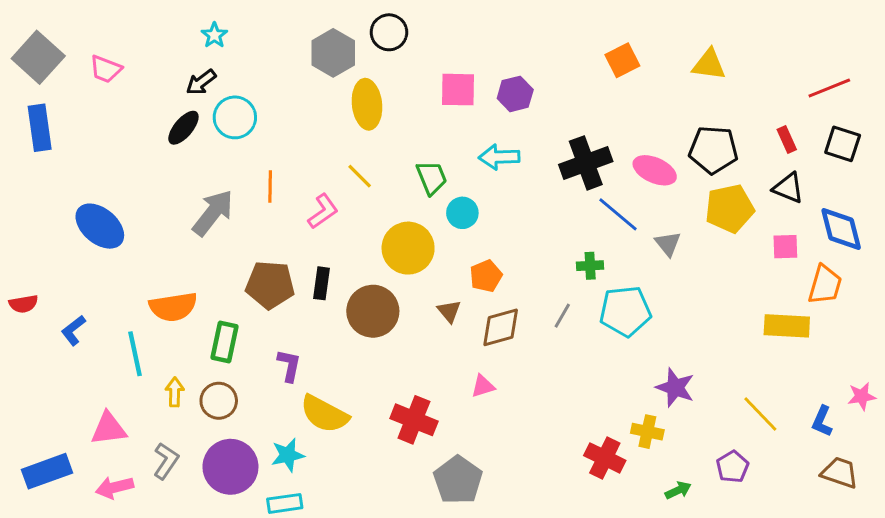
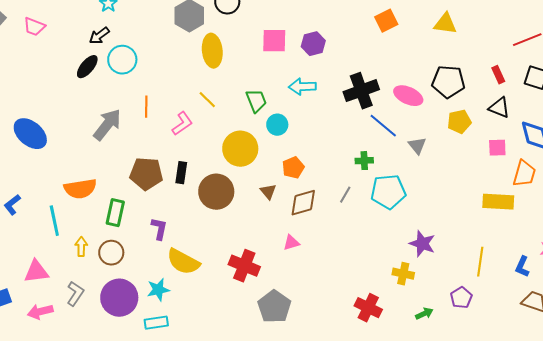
yellow pentagon: (730, 208) -> (459, 122), size x0.7
yellow line: (760, 414) -> (480, 262), turned 52
red cross: (605, 458) -> (368, 308), moved

